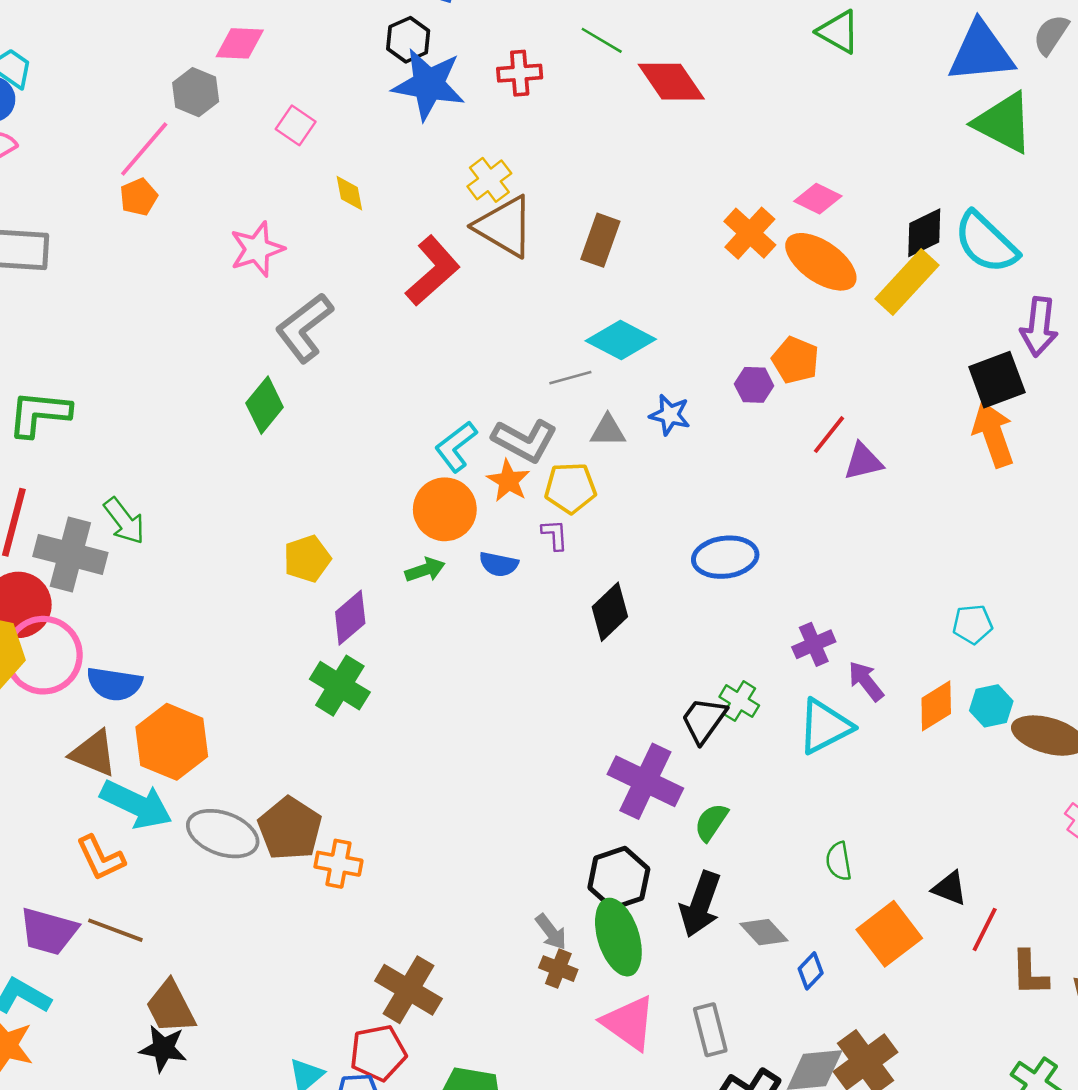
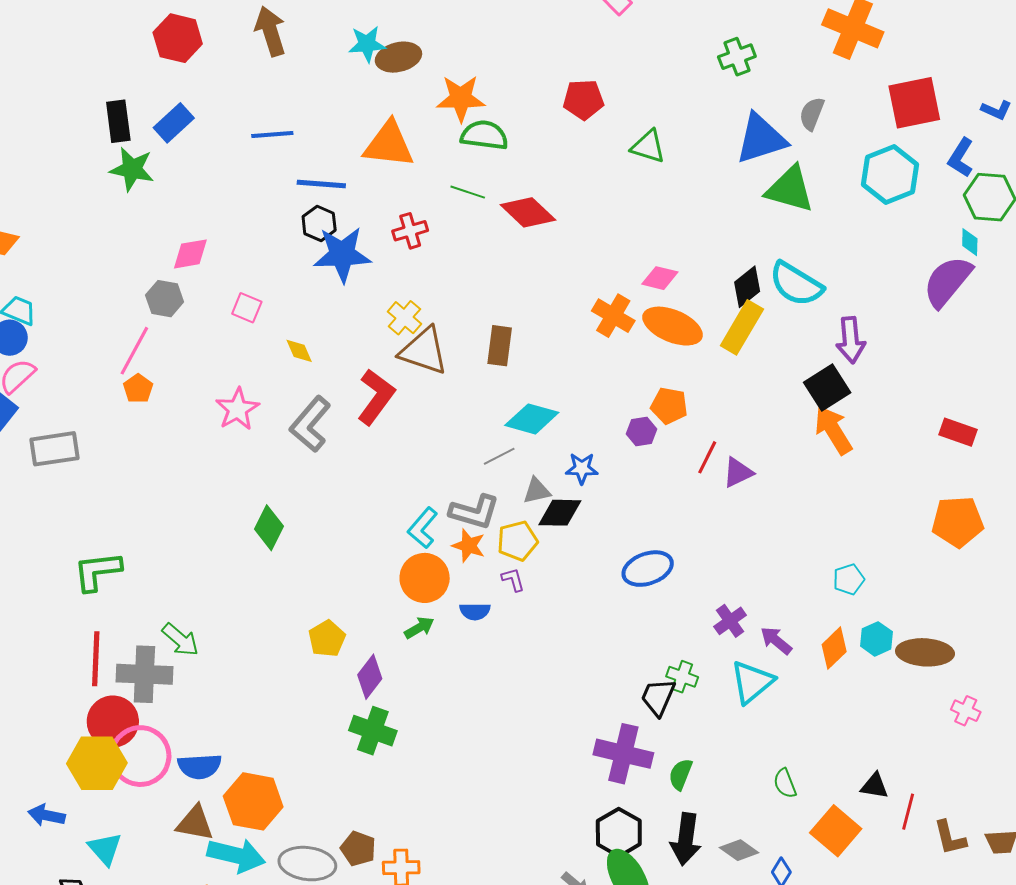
gray L-shape: (304, 328) -> (310, 424), moved
black diamond: (610, 612) -> (560, 513), moved, turned 57
brown pentagon: (290, 829) -> (358, 849), size x0.7

